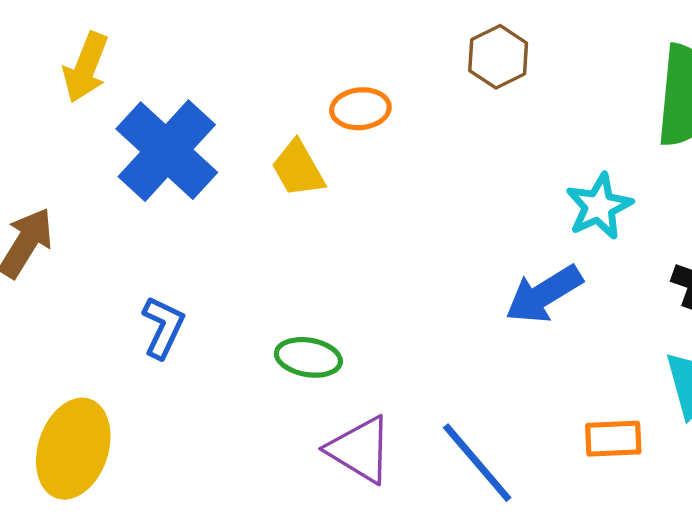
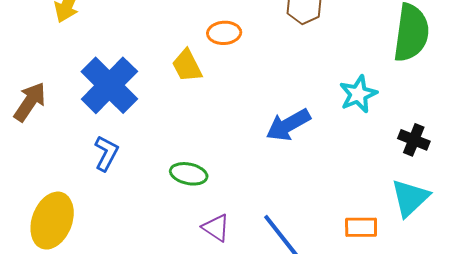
blue cross: (167, 151) -> (109, 85), moved
blue arrow: (544, 294) -> (288, 125), moved
purple triangle: (360, 450) -> (216, 228), size x0.7

